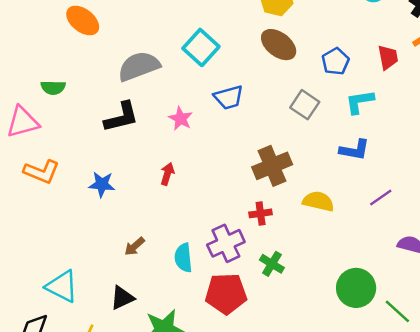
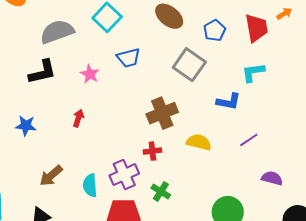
red trapezoid: (388, 57) -> (256, 28), size x1.4
cyan L-shape: (360, 102) -> (253, 72), moved
gray square: (305, 105) -> (189, 65), size x1.4
brown arrow: (135, 246) -> (51, 176), size x1.4

